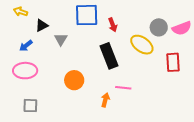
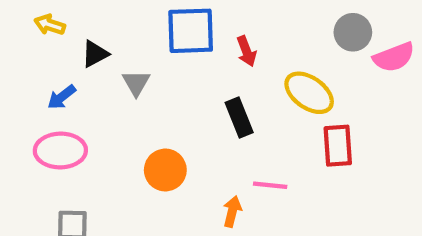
gray circle: (159, 27) -> (353, 32), moved
black rectangle: (109, 56) -> (239, 117), size x0.7
red rectangle: (173, 62) -> (338, 146), moved

